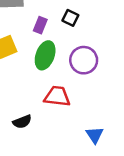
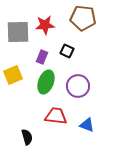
black semicircle: (22, 122) -> (27, 137), turned -84
blue triangle: (95, 135) -> (87, 125), moved, turned -35

